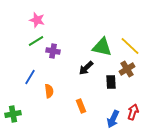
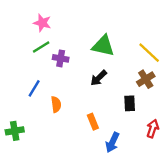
green triangle: (102, 47) -> (103, 46), moved
black rectangle: (111, 82) -> (130, 103), moved
blue arrow: (113, 119) -> (112, 142), moved

